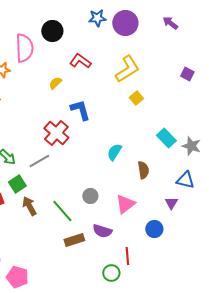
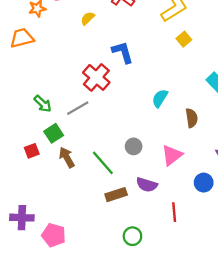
yellow semicircle: (55, 83) -> (88, 18), moved
green circle: (111, 273) -> (132, 236), moved

